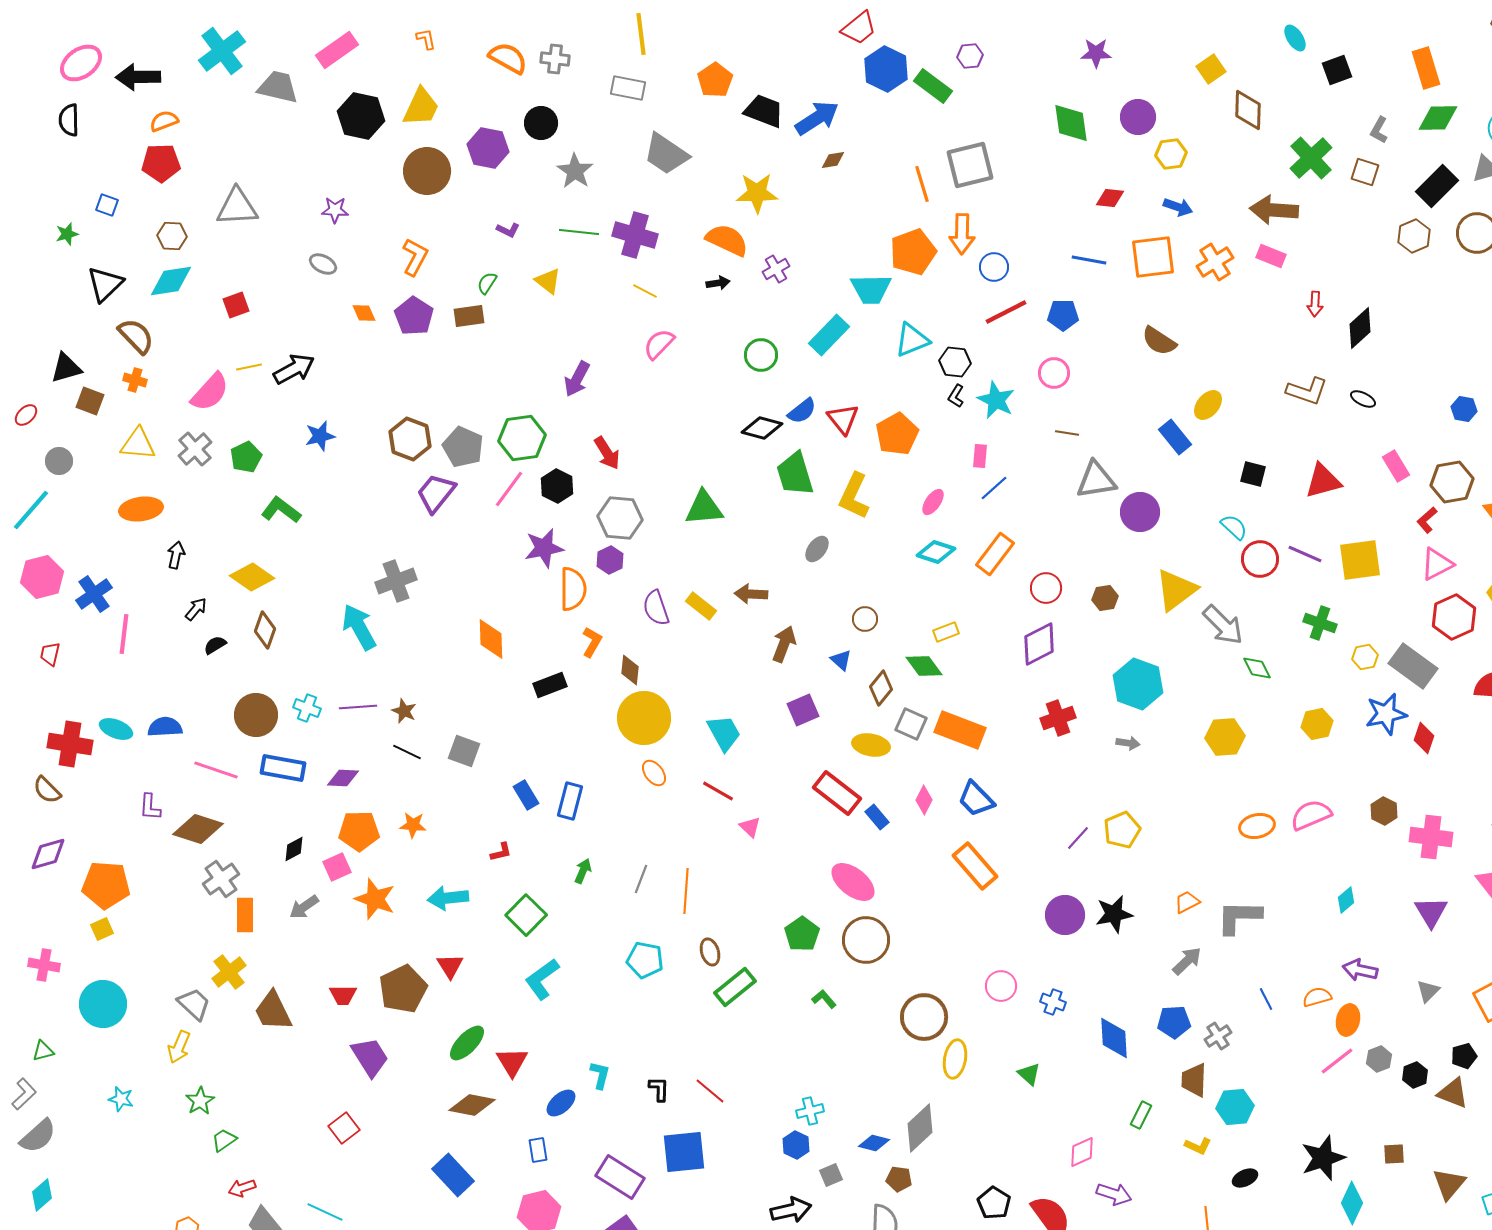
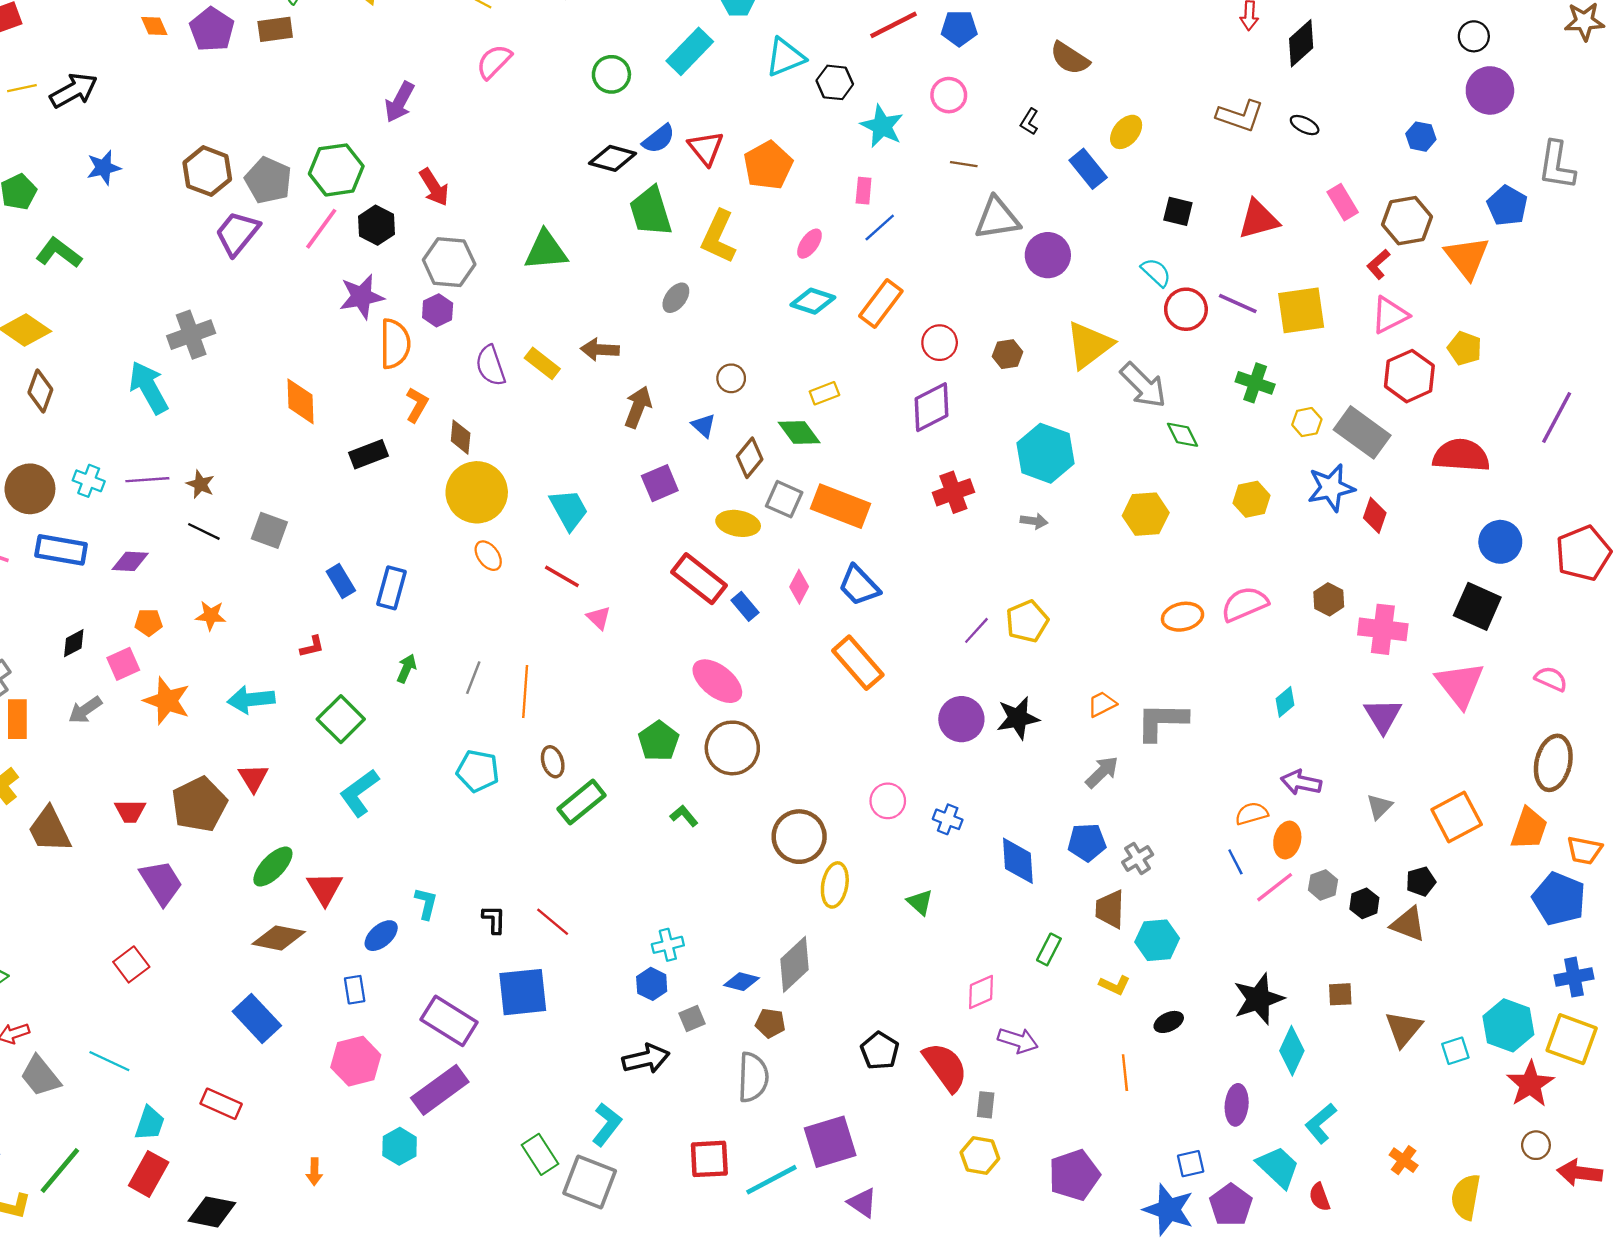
black L-shape: (956, 396) -> (1029, 122), moved
orange pentagon: (359, 831) -> (149, 622), size x0.6
blue line: (1266, 999) -> (1235, 862), moved

